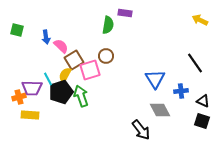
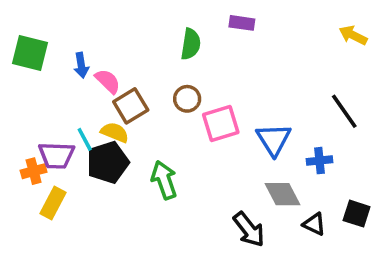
purple rectangle: (125, 13) -> (242, 23), moved
green square: (17, 30) -> (30, 53), size x1.5
pink square: (90, 70) -> (221, 124), moved
yellow semicircle: (65, 75) -> (115, 132), turned 84
green arrow: (81, 96) -> (164, 180), moved
black triangle: (203, 101) -> (314, 224), moved
yellow rectangle: (30, 115) -> (53, 203), turned -66

